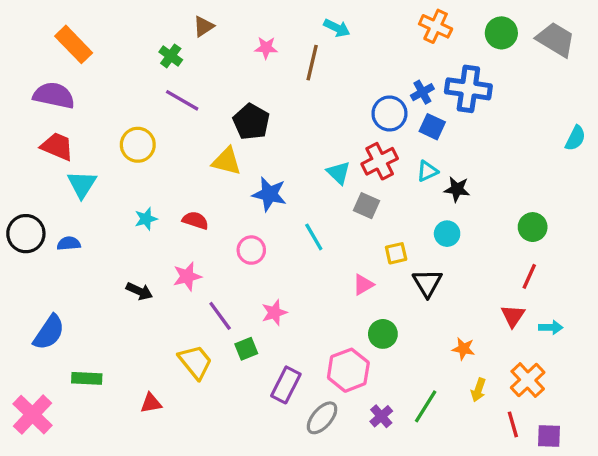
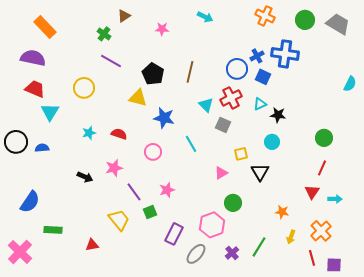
brown line: (312, 63) -> (190, 72), moved

